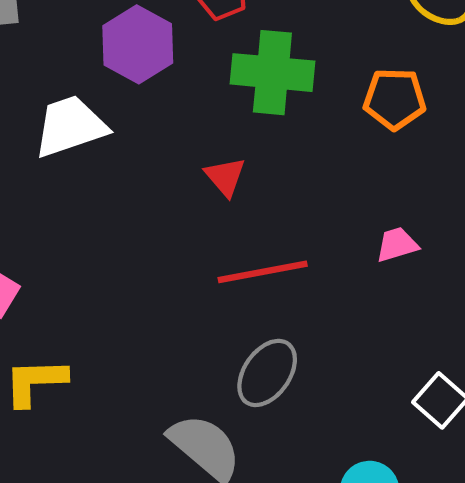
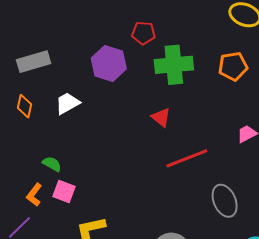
white trapezoid: (70, 126) -> (67, 103), moved, size x0.7
gray ellipse: (267, 373) -> (225, 201), moved, turned -48

